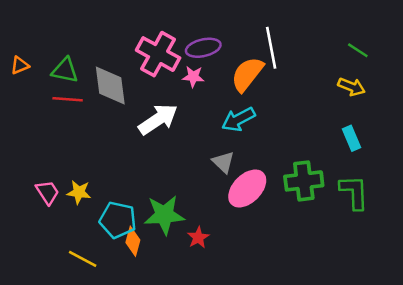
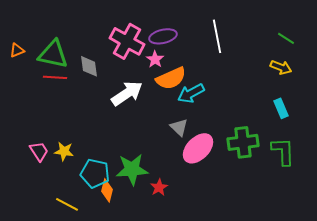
green triangle: (65, 70) -> (53, 54), size x1.4
orange semicircle: (247, 74) -> (171, 78), moved, turned -152
pink star: (193, 77) -> (155, 59), turned 30
gray diamond: (110, 85) -> (89, 66), size x0.7

